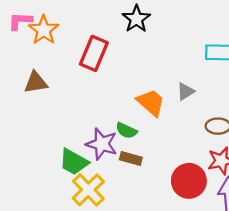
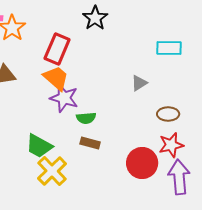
orange trapezoid: (151, 103) -> (56, 78), moved
green semicircle: (126, 131) -> (86, 118), turned -30
purple star: (102, 144) -> (64, 98), moved

